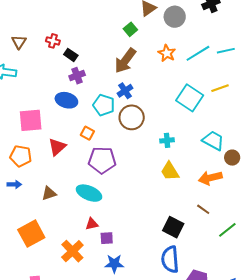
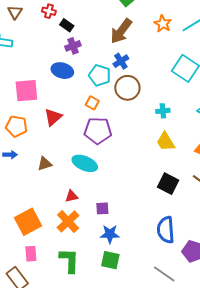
orange square: (87, 133) -> (92, 103), moved
red triangle: (92, 224) -> (72, 196), moved
black square: (173, 227) -> (168, 184), moved
orange square: (31, 234) -> (28, 222), moved

